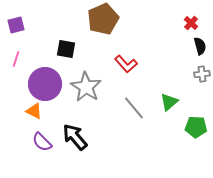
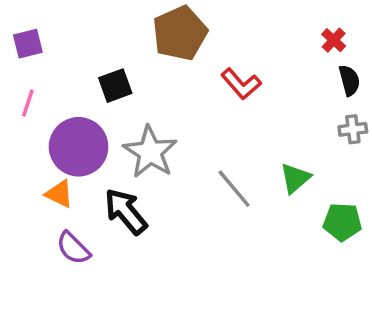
black square: (66, 49) -> (115, 86), turned -30
red L-shape: (126, 64) -> (241, 84), moved
black arrow: (75, 137) -> (126, 211), moved

